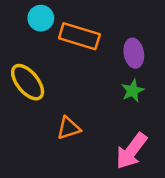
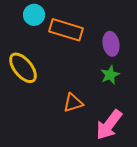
orange triangle: (69, 128) -> (73, 103), moved

